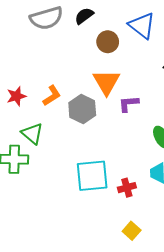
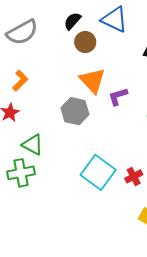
black semicircle: (84, 16) -> (72, 21), moved
orange L-shape: (52, 96) -> (20, 81), moved
cyan square: (92, 176) -> (98, 172), turned -36

